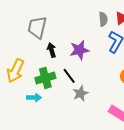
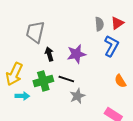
black line: (69, 76) -> (66, 79), turned -35
cyan arrow: (34, 98) -> (22, 96), moved

